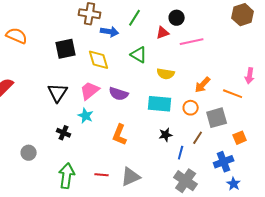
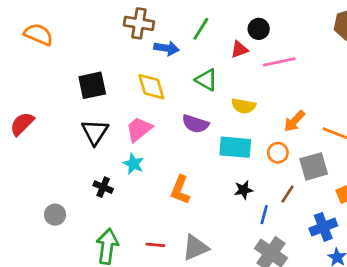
orange semicircle: (17, 36) -> (39, 34), moved
black square: (66, 49) -> (92, 85), moved
purple semicircle: (119, 94) -> (195, 124), moved

